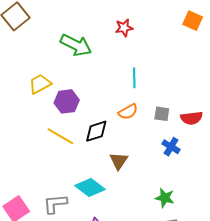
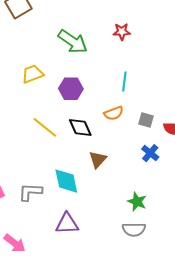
purple hexagon: (67, 101) -> (71, 89), moved
black diamond: (96, 131) -> (80, 128), turned 75
cyan diamond: (90, 187) -> (66, 181), turned 32

